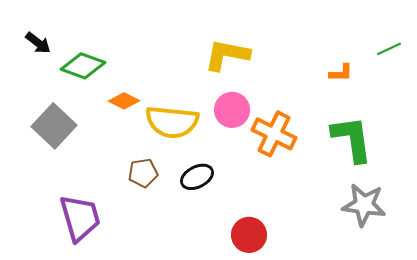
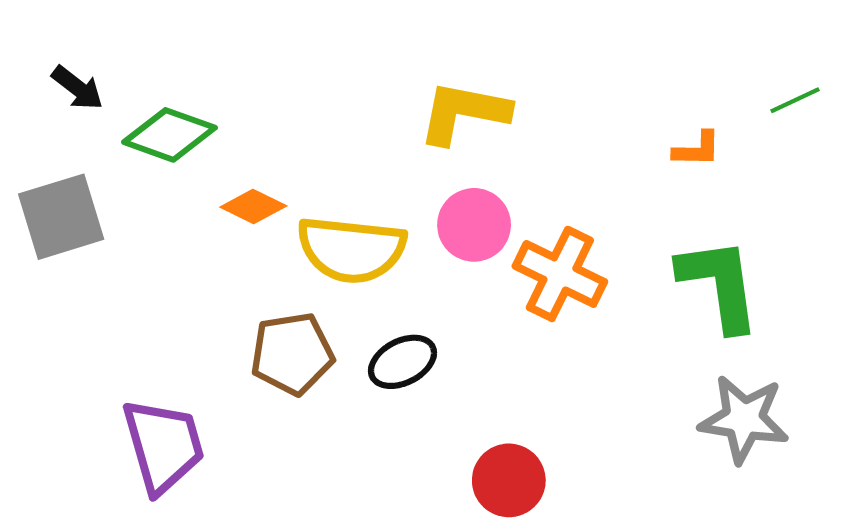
gray square: (54, 126) -> (61, 217), moved, turned 30
brown pentagon: (143, 173) -> (292, 354), size x1.4

